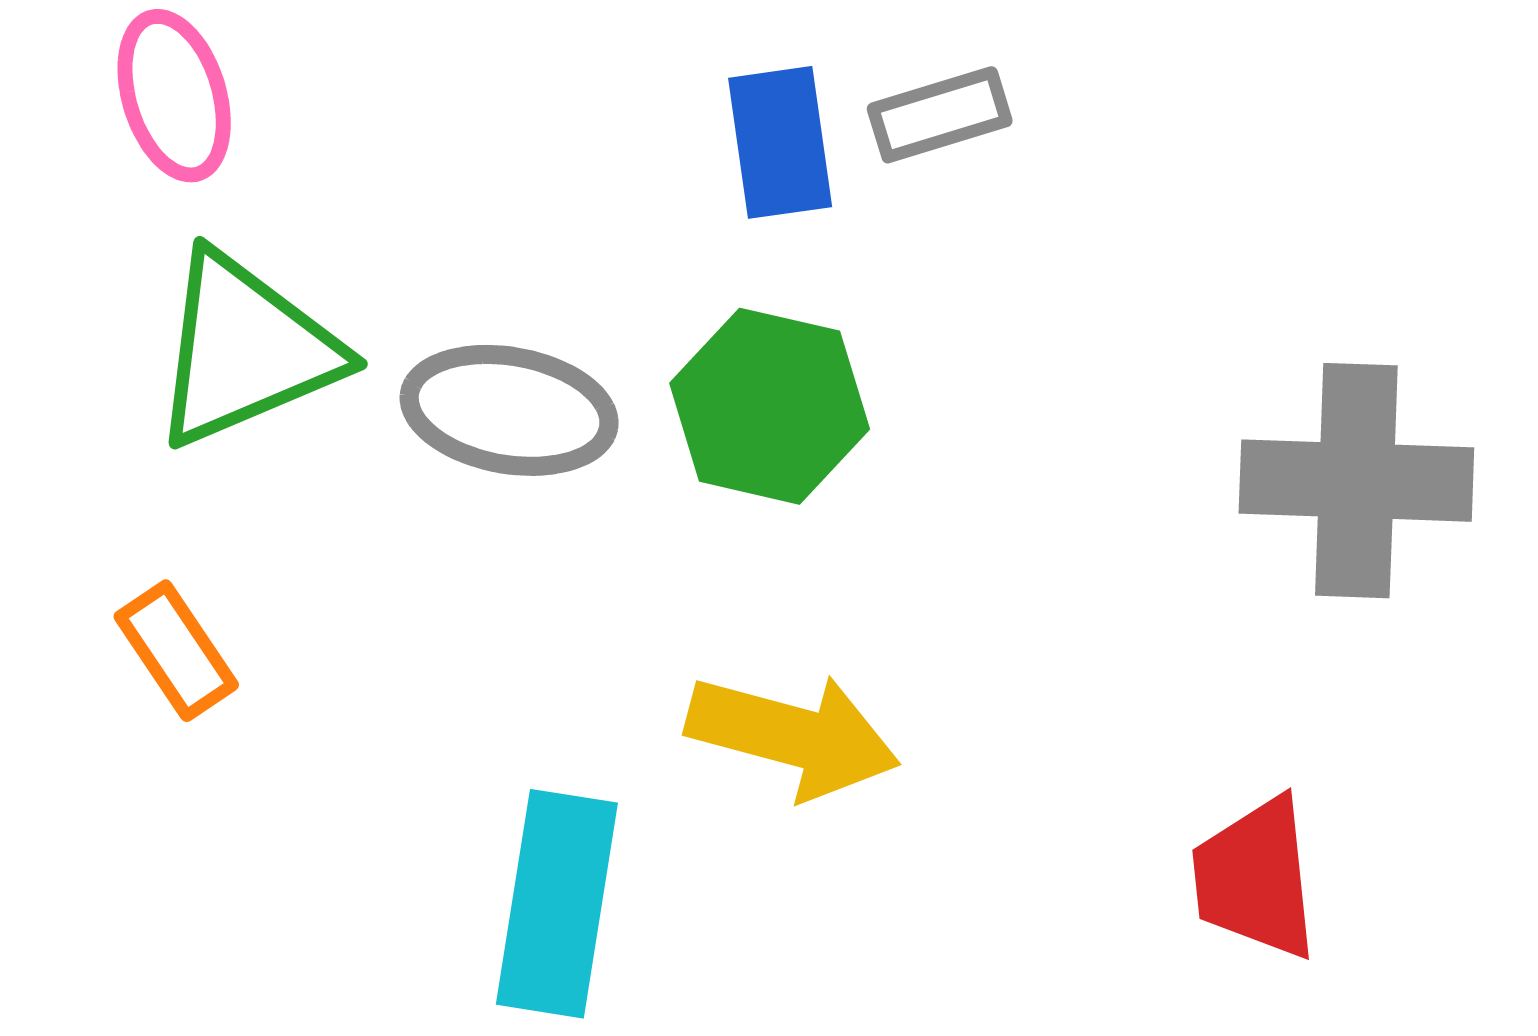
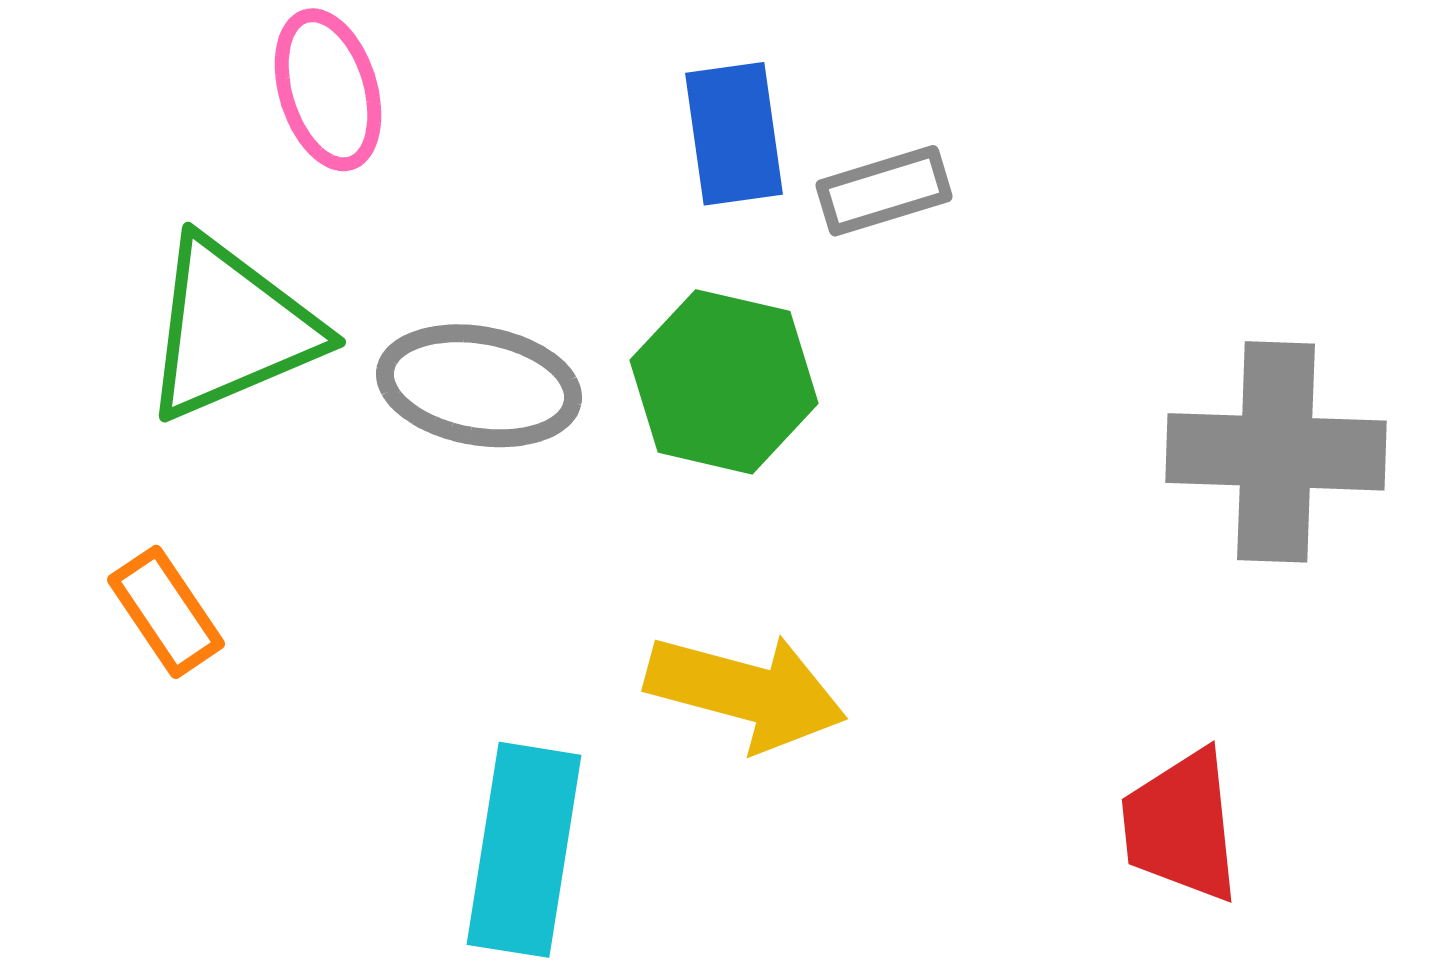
pink ellipse: (174, 96) -> (328, 90), moved
gray rectangle: (940, 115) -> (884, 191), moved

